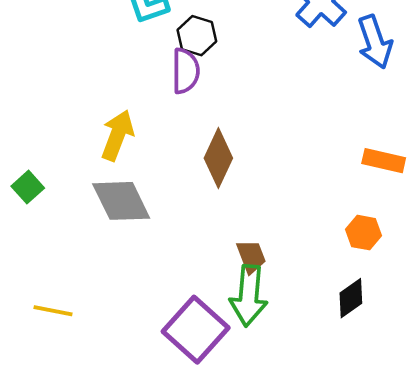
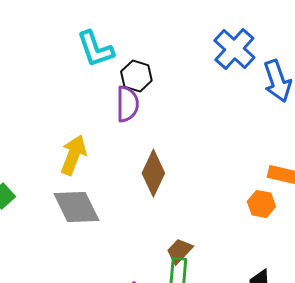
orange hexagon: (364, 233) -> (261, 204), moved
brown trapezoid: (251, 257) -> (179, 251), turned -116

